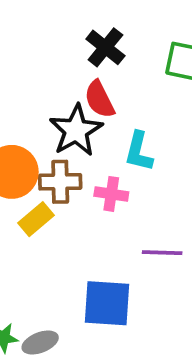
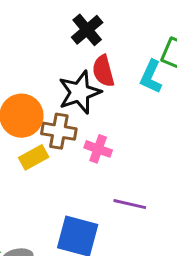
black cross: (105, 47) -> (87, 30), moved
cyan L-shape: (139, 152) -> (151, 77), moved

